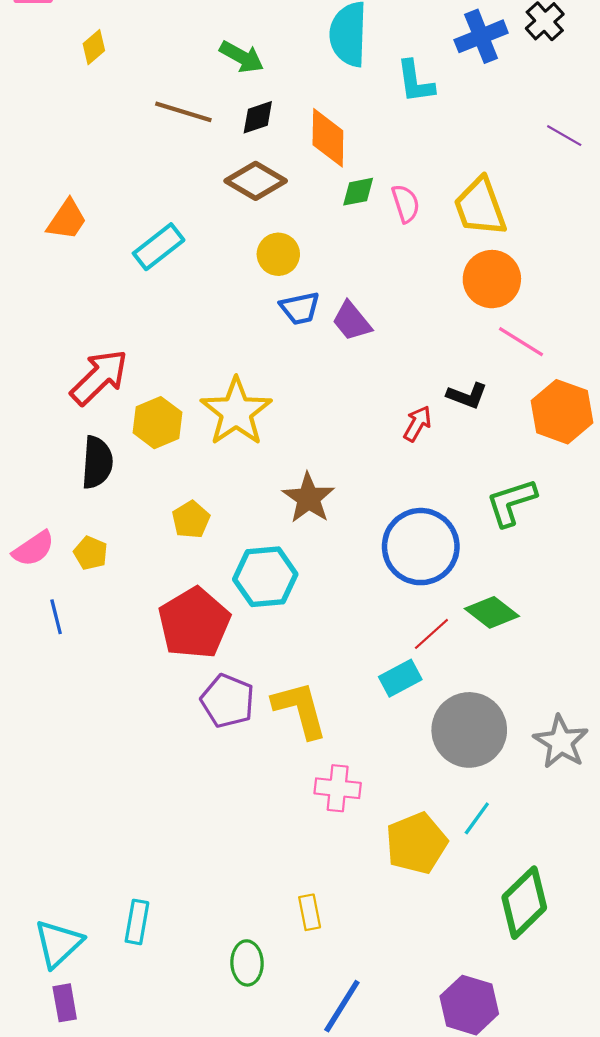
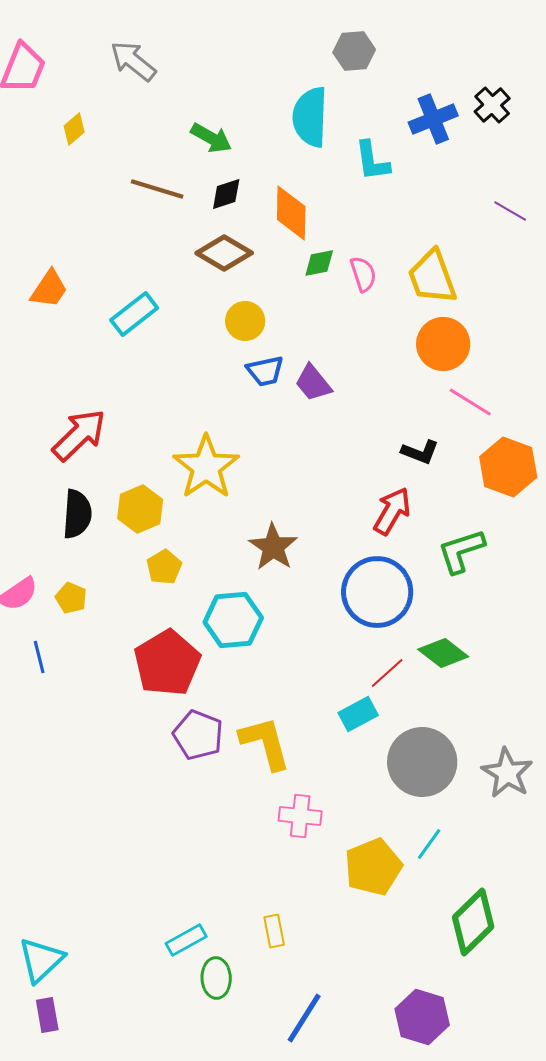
yellow hexagon: (157, 423) -> (140, 509), moved
red arrow: (417, 424) -> (392, 511), moved, size x1.4
cyan rectangle: (137, 922) -> (186, 940), moved, turned 51

